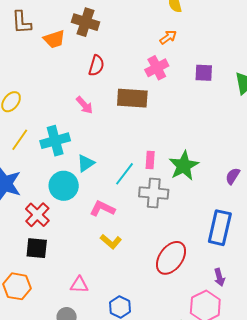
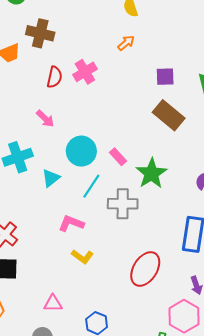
pink cross: (157, 68) -> (85, 72), moved
brown rectangle: (132, 98) -> (169, 115), moved, turned 40
pink rectangle: (150, 160) -> (118, 157), moved, turned -42
cyan circle: (64, 186) -> (81, 151), moved

